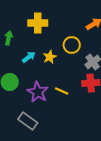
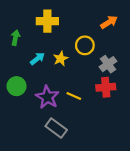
gray rectangle: (28, 121) -> (56, 128), moved

